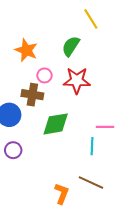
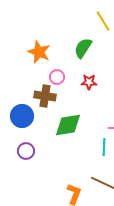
red star: (77, 81) -> (89, 82), size x0.6

